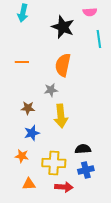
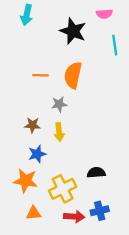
orange line: (22, 62) -> (41, 75), moved
yellow arrow: (61, 116) -> (59, 132), moved, size x0.7
orange star: (22, 156) -> (25, 181), size x1.5
yellow cross: (54, 163) -> (63, 189), turned -30
blue cross: (86, 170) -> (100, 211), moved

